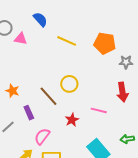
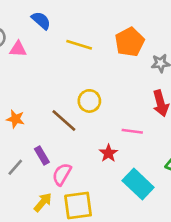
orange pentagon: (105, 43) -> (130, 42), turned -30
purple rectangle: (29, 113) -> (42, 156), moved
red star: (72, 120) -> (108, 153), moved

